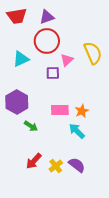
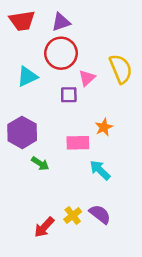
orange star: (82, 111) -> (104, 127), moved
red arrow: (34, 161) -> (44, 227), moved

